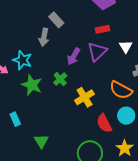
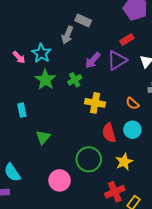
gray rectangle: (56, 20) -> (83, 20), turned -35
red rectangle: (102, 29) -> (127, 39), turned -32
orange semicircle: (121, 90) -> (132, 103), size x0.6
yellow cross: (85, 97) -> (95, 103), turned 30

